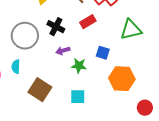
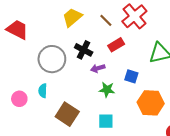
purple arrow: (63, 51) -> (98, 68), moved

